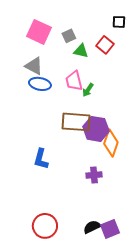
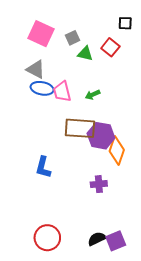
pink trapezoid: (74, 81) -> (62, 92), moved
green arrow: (88, 90) -> (93, 95), turned 32

